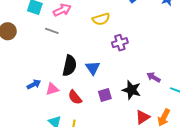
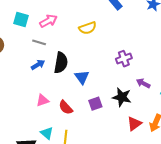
purple cross: (120, 43) -> (124, 59), moved
black semicircle: (69, 66) -> (61, 63), moved
blue arrow: (34, 84) -> (38, 65), moved

